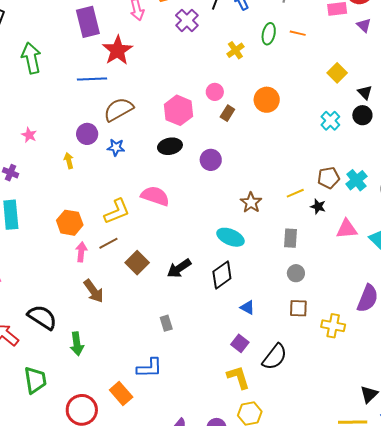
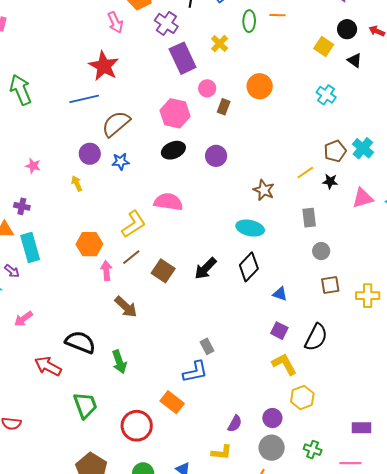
purple rectangle: (88, 22) -> (183, 58), moved
black circle: (362, 115) -> (347, 29), moved
gray rectangle: (166, 323) -> (207, 346), moved

